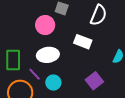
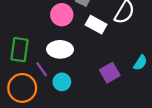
white rectangle: (83, 42) -> (96, 25), moved
purple square: (94, 81) -> (110, 73), moved

